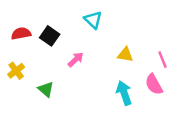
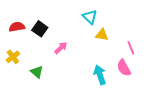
cyan triangle: (93, 20) -> (90, 17), moved
yellow triangle: (125, 55) -> (102, 35), moved

